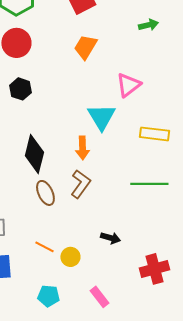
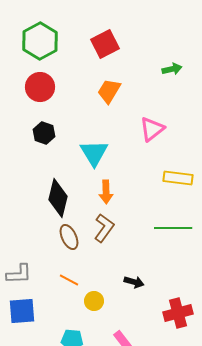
cyan triangle: (101, 117) -> (94, 153), moved
orange line: (44, 247) -> (69, 280), moved

